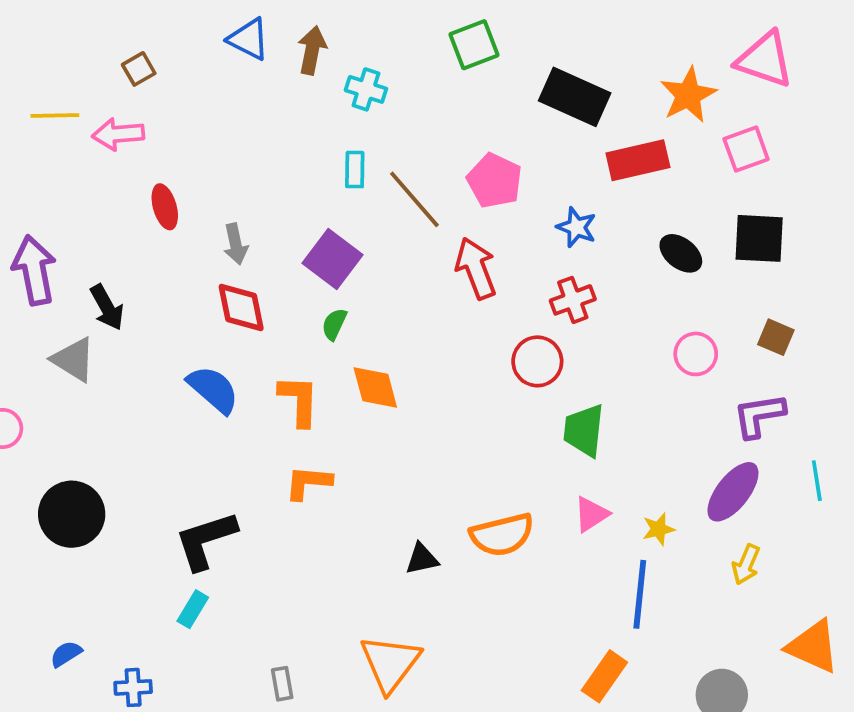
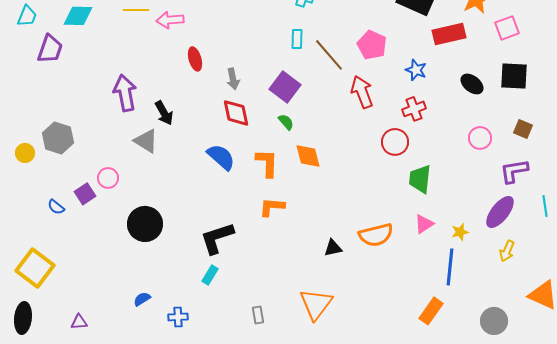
green semicircle: (334, 324) -> (286, 122), turned 114

